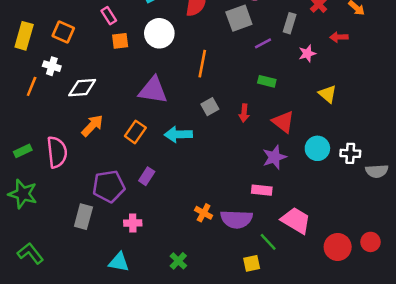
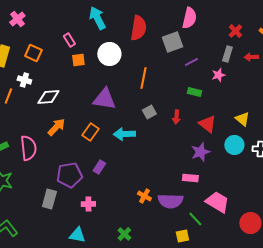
gray rectangle: (290, 23) -> (227, 54), moved
pink star: (307, 54) -> (218, 75), moved
yellow triangle: (328, 94) -> (242, 119), moved

